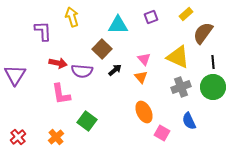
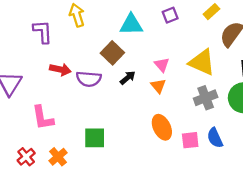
pink L-shape: (61, 94) -> (43, 118), moved
green square: (87, 121) -> (95, 138), turned -36
pink square: (162, 133) -> (190, 140), moved, turned -35
red cross: (18, 137) -> (26, 157), moved

